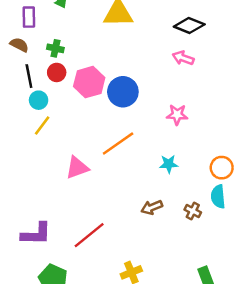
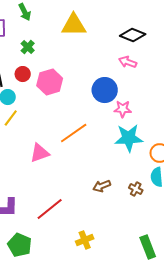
green cross: (55, 48) -> (28, 47), moved, turned 32
blue circle: (123, 92) -> (105, 90), moved
cyan star: (169, 164) -> (129, 138), moved, size x1.8

